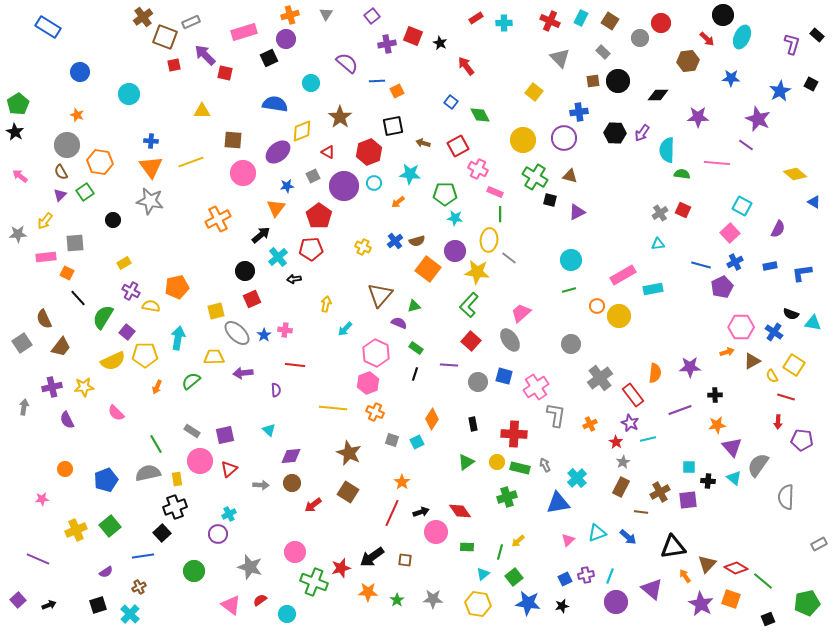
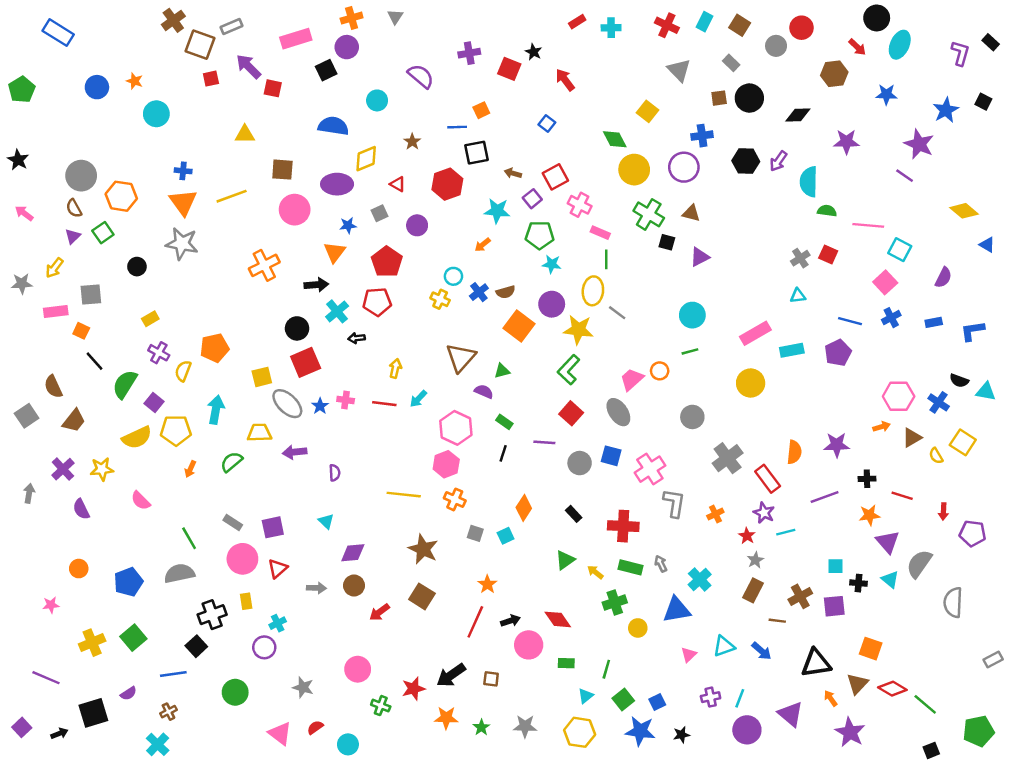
purple square: (372, 16) -> (532, 199), moved
red square: (413, 36) -> (509, 69), moved
blue line: (377, 81) -> (457, 127), moved
green pentagon: (18, 104) -> (22, 90), moved
orange star: (77, 115) -> (135, 81), moved
green diamond: (480, 115) -> (615, 139), moved
brown star: (340, 117) -> (412, 142), size x0.6
purple ellipse: (278, 152) -> (337, 184), turned 40
pink line: (717, 163) -> (868, 225), moved
cyan circle: (374, 183) -> (453, 276), moved
purple circle: (344, 186) -> (417, 225), size x0.6
black arrow: (261, 235) -> (316, 285), turned 36
purple pentagon: (722, 287) -> (838, 353), moved
red square: (252, 299) -> (306, 362), size x1.4
yellow semicircle: (151, 306) -> (183, 371), turned -78
orange circle: (597, 306) -> (660, 371), moved
red line: (295, 365) -> (384, 404), moved
purple cross: (52, 387) -> (63, 469), turned -30
red line: (786, 397) -> (902, 496), moved
black rectangle: (473, 424) -> (574, 514), turned -32
yellow circle: (497, 462) -> (638, 628), moved
yellow rectangle: (177, 479) -> (246, 601), moved
yellow arrow: (518, 541) -> (595, 572), moved, turned 80
gray star: (250, 567) -> (303, 687), size x0.7
blue square: (565, 579) -> (657, 702), moved
green cross: (314, 582) -> (381, 706), size x0.6
orange square: (731, 599) -> (871, 649), moved
black square: (98, 605) -> (93, 713), moved, size x1.4

